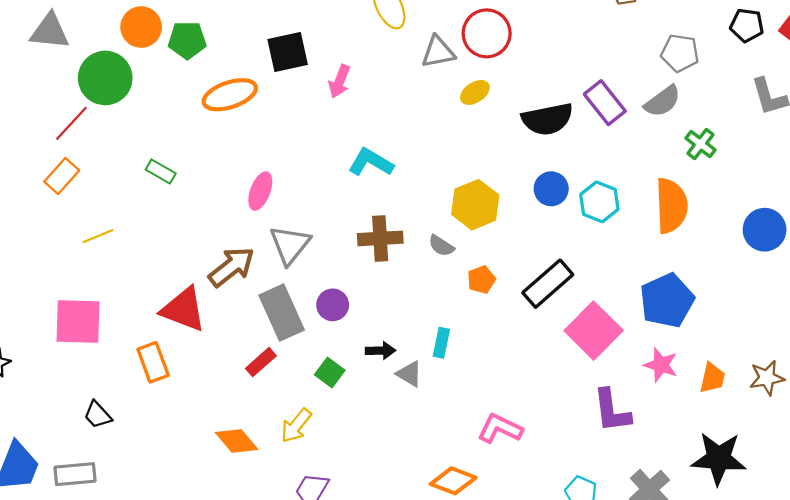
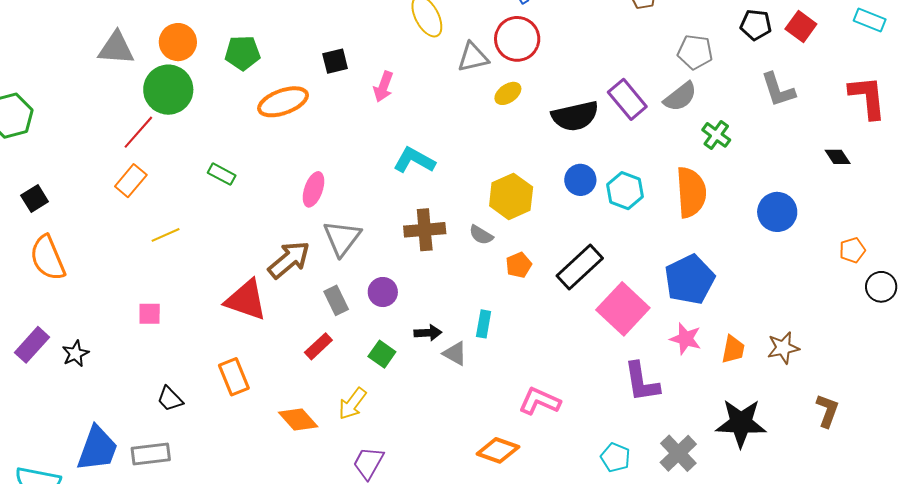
orange circle: (141, 27) -> (178, 42), moved
black square: (288, 52) -> (335, 61), size x0.7
gray rectangle: (282, 313) -> (336, 300), size x0.6
pink square: (78, 322) -> (150, 314), size x0.5
orange rectangle: (153, 362) -> (234, 377), moved

